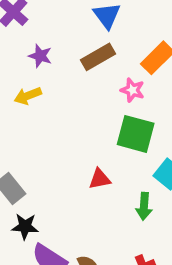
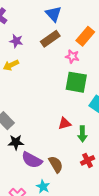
red triangle: (100, 179) -> (65, 123), moved
green arrow: (144, 206) -> (82, 134), moved

